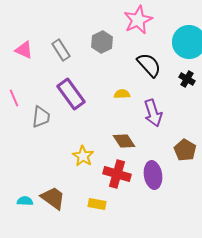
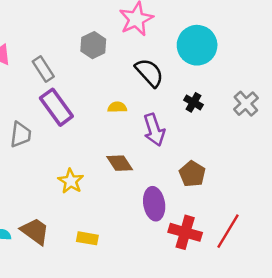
gray rectangle: (61, 50) -> (43, 69), moved
black cross: (187, 79) -> (193, 102), moved
red cross: (117, 174) -> (185, 232), moved

